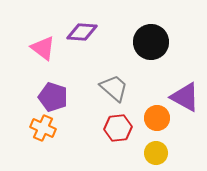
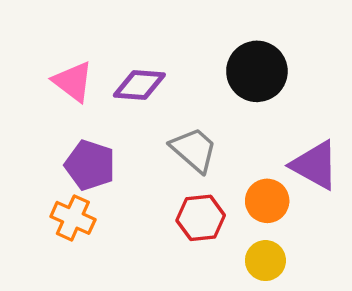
purple diamond: (82, 32) -> (139, 85), moved

